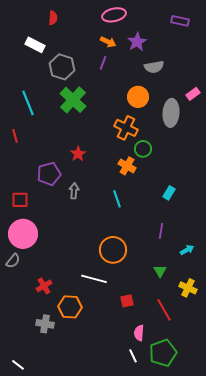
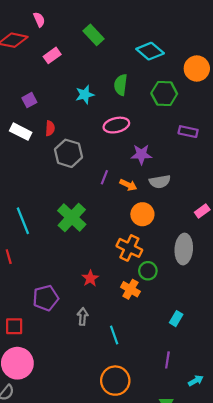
orange arrow: (108, 42) -> (128, 185), moved
purple star: (137, 42) -> (141, 154), turned 30
white rectangle: (35, 45) -> (21, 132), moved
gray hexagon: (62, 67) -> (68, 153), moved
gray ellipse: (171, 113) -> (184, 249), moved
red star: (78, 154) -> (90, 278), moved
gray arrow: (74, 191) -> (83, 316), moved
cyan line: (117, 199) -> (114, 335), moved

